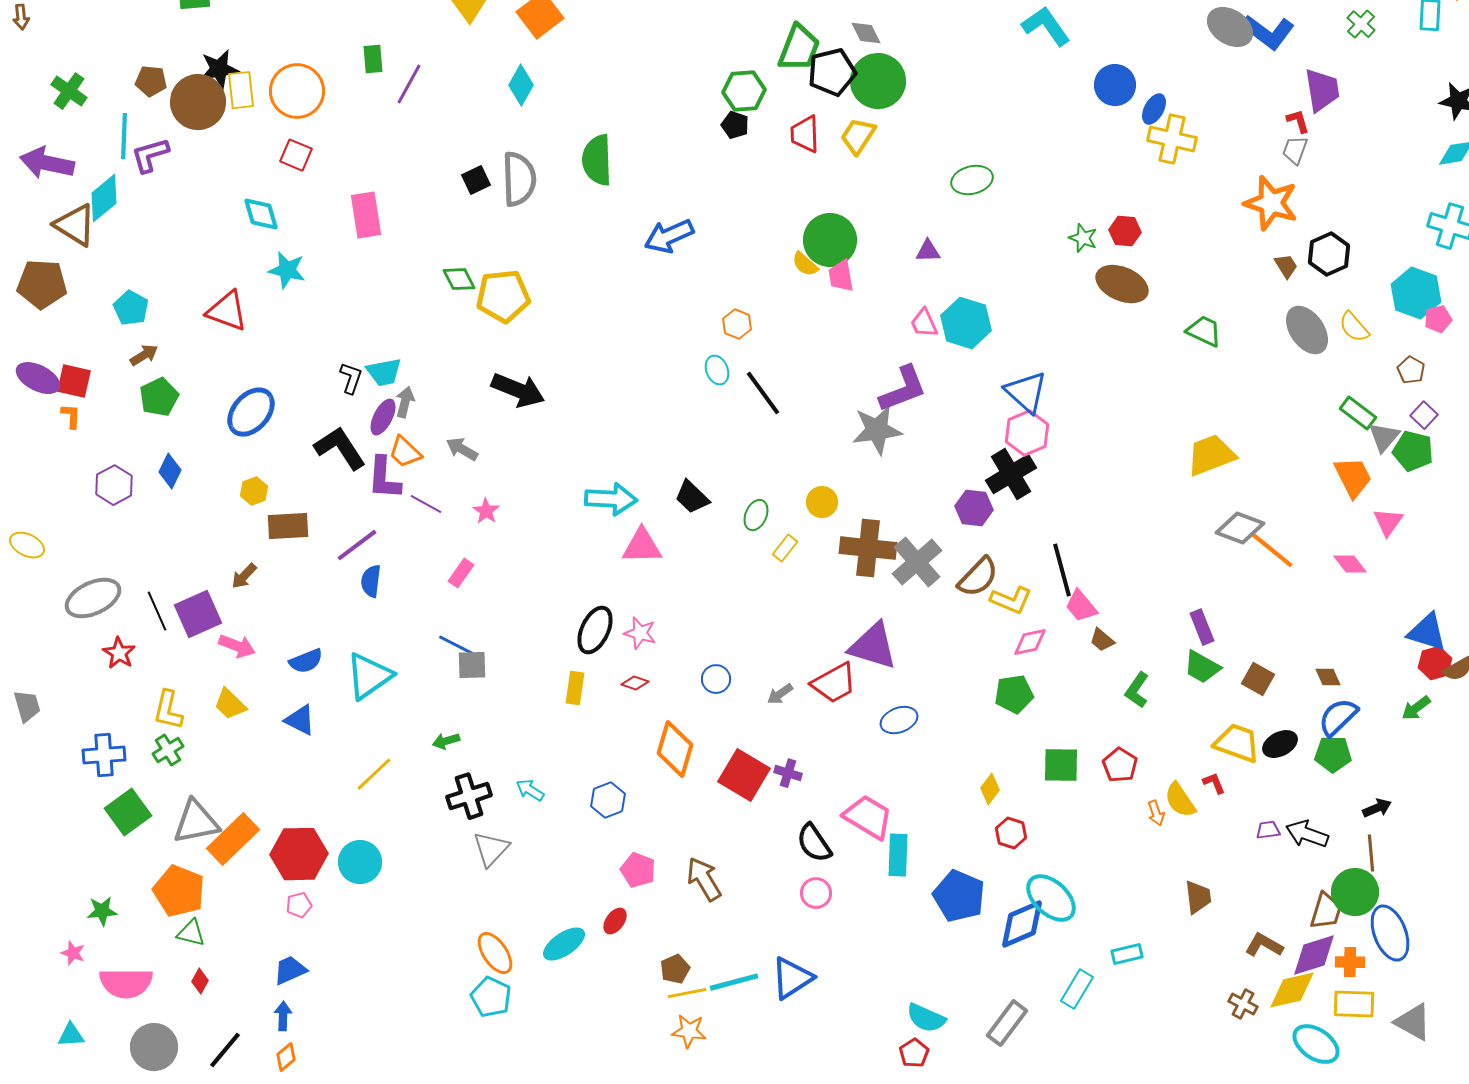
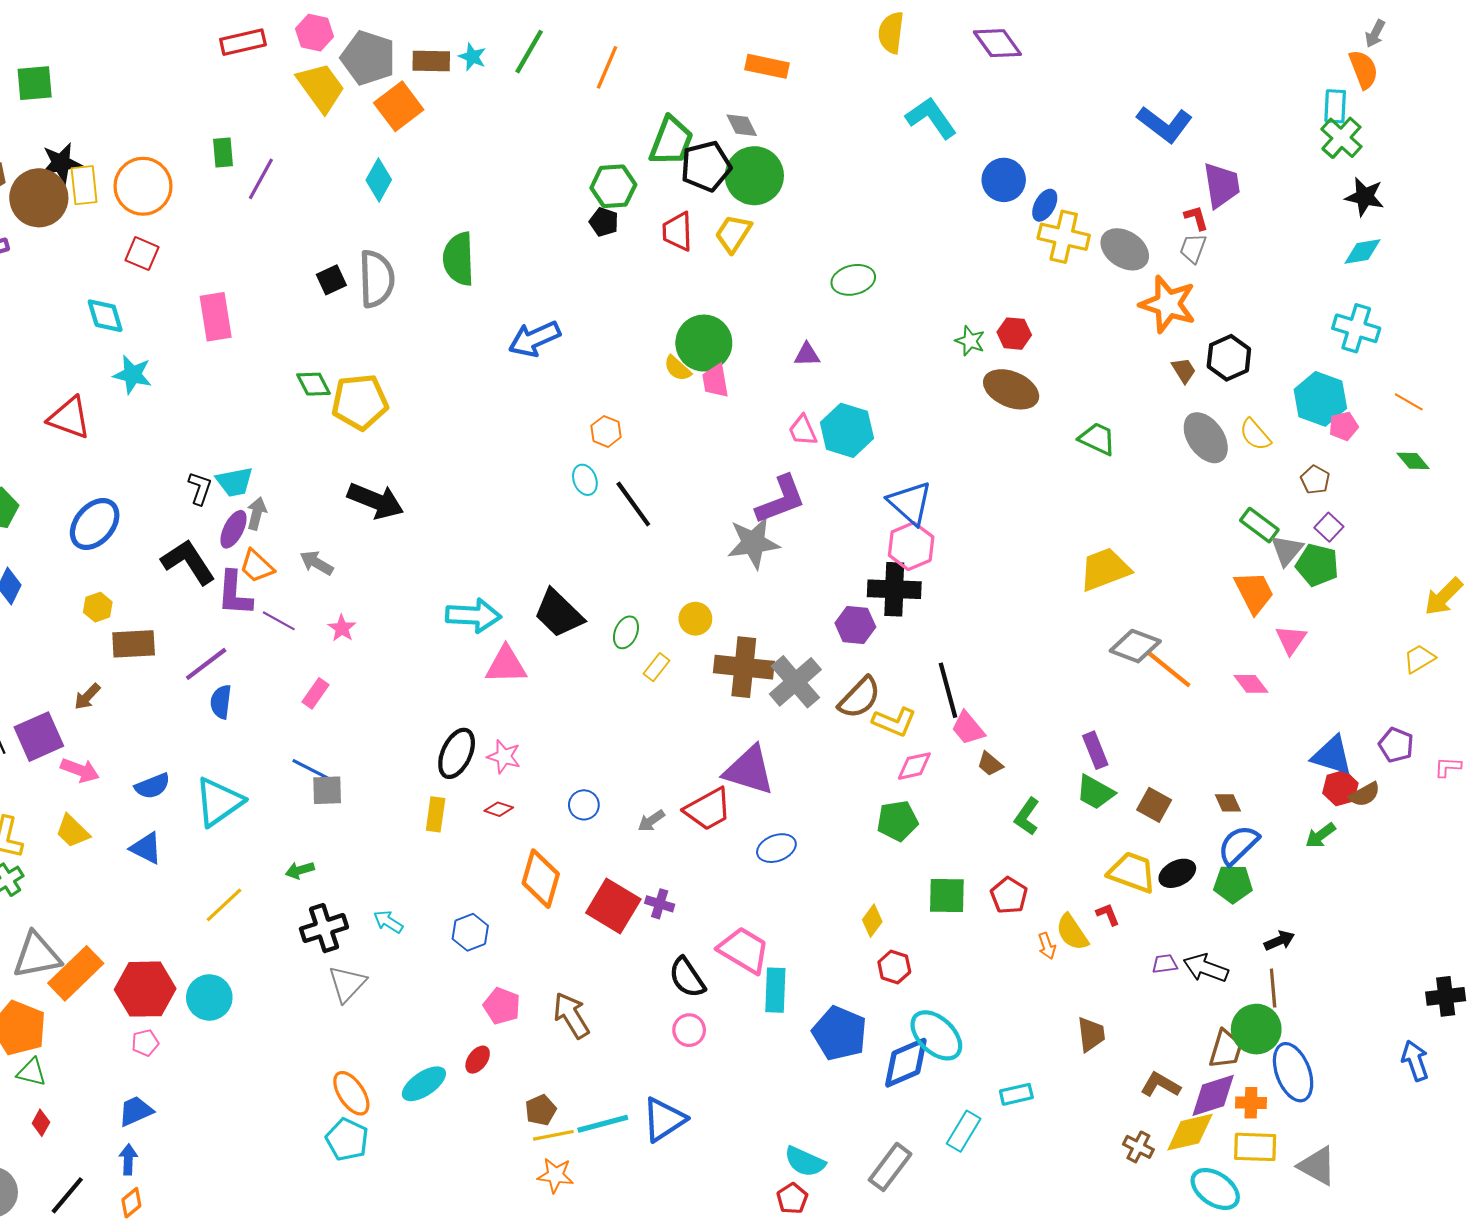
green cross: (1361, 24) -> (1341, 138), moved, size x1.4
gray ellipse: (1230, 27) -> (1125, 249), moved
black cross: (1011, 474) -> (894, 589), turned 33
black trapezoid: (692, 497) -> (559, 613), size x1.4

